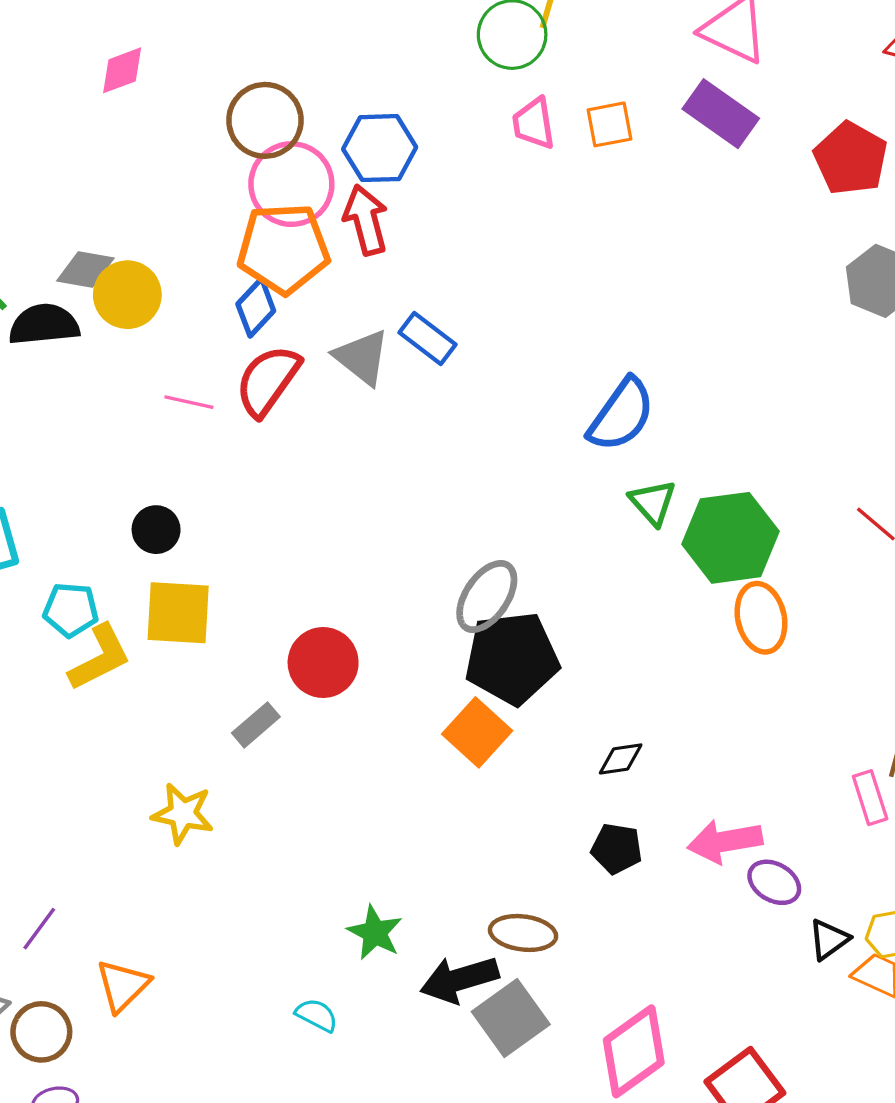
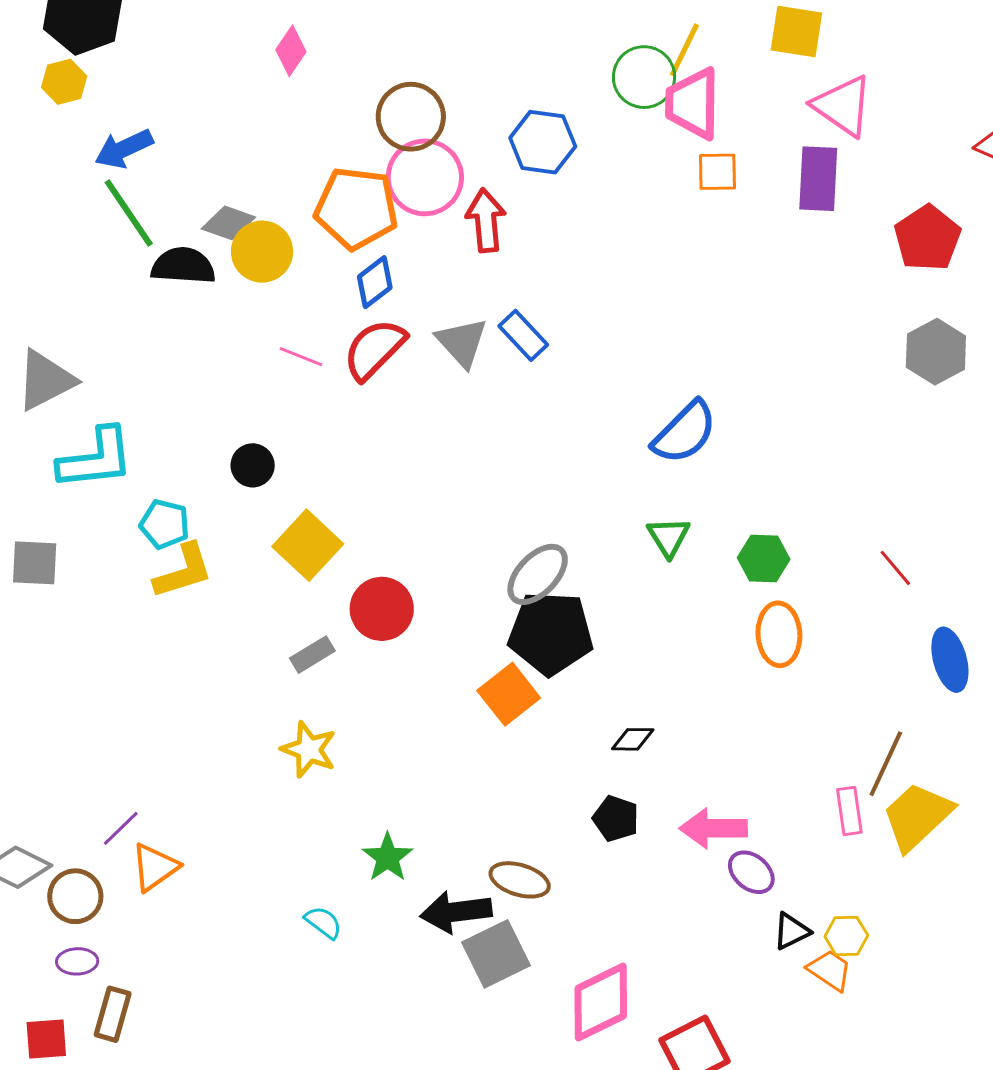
pink diamond: (122, 70) -> (291, 51), turned -45
purple rectangle: (721, 114) -> (818, 179), turned 48
pink trapezoid: (534, 123) -> (693, 103), moved, size x1.5
blue hexagon: (380, 148) -> (543, 142), moved
orange pentagon: (283, 249) -> (356, 208), moved
green triangle: (653, 502) -> (669, 537), moved
green hexagon: (730, 538) -> (764, 558), size x0.6
yellow square: (178, 613) -> (308, 545), moved, turned 30
yellow star: (183, 814) -> (309, 749), moved
purple line: (39, 929) -> (121, 828), moved

